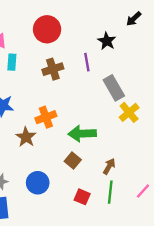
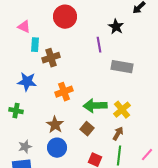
brown cross: (53, 69) -> (51, 58), moved
gray rectangle: (114, 88) -> (122, 67), turned -50
yellow cross: (129, 112) -> (122, 110), moved
brown star: (26, 137) -> (55, 125), moved

